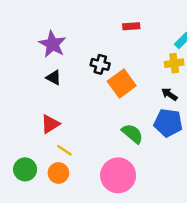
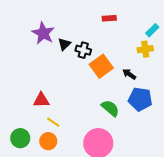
black triangle: (54, 78) -> (64, 44), moved, turned 48
black arrow: (169, 94) -> (129, 74), moved
red triangle: (50, 124) -> (41, 100), turned 30

